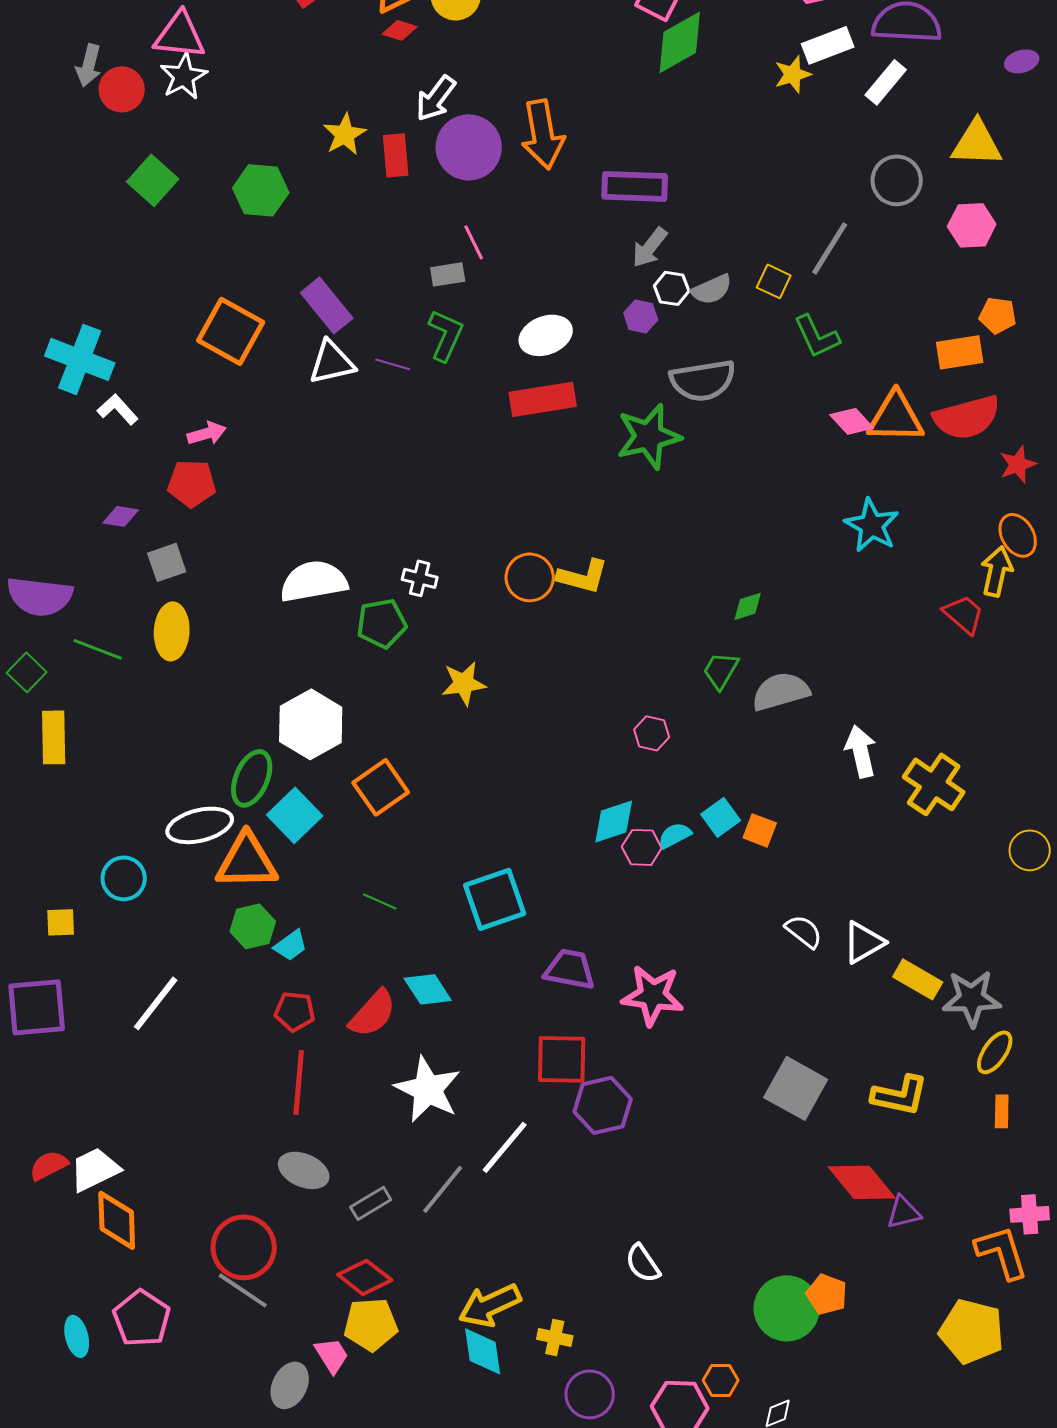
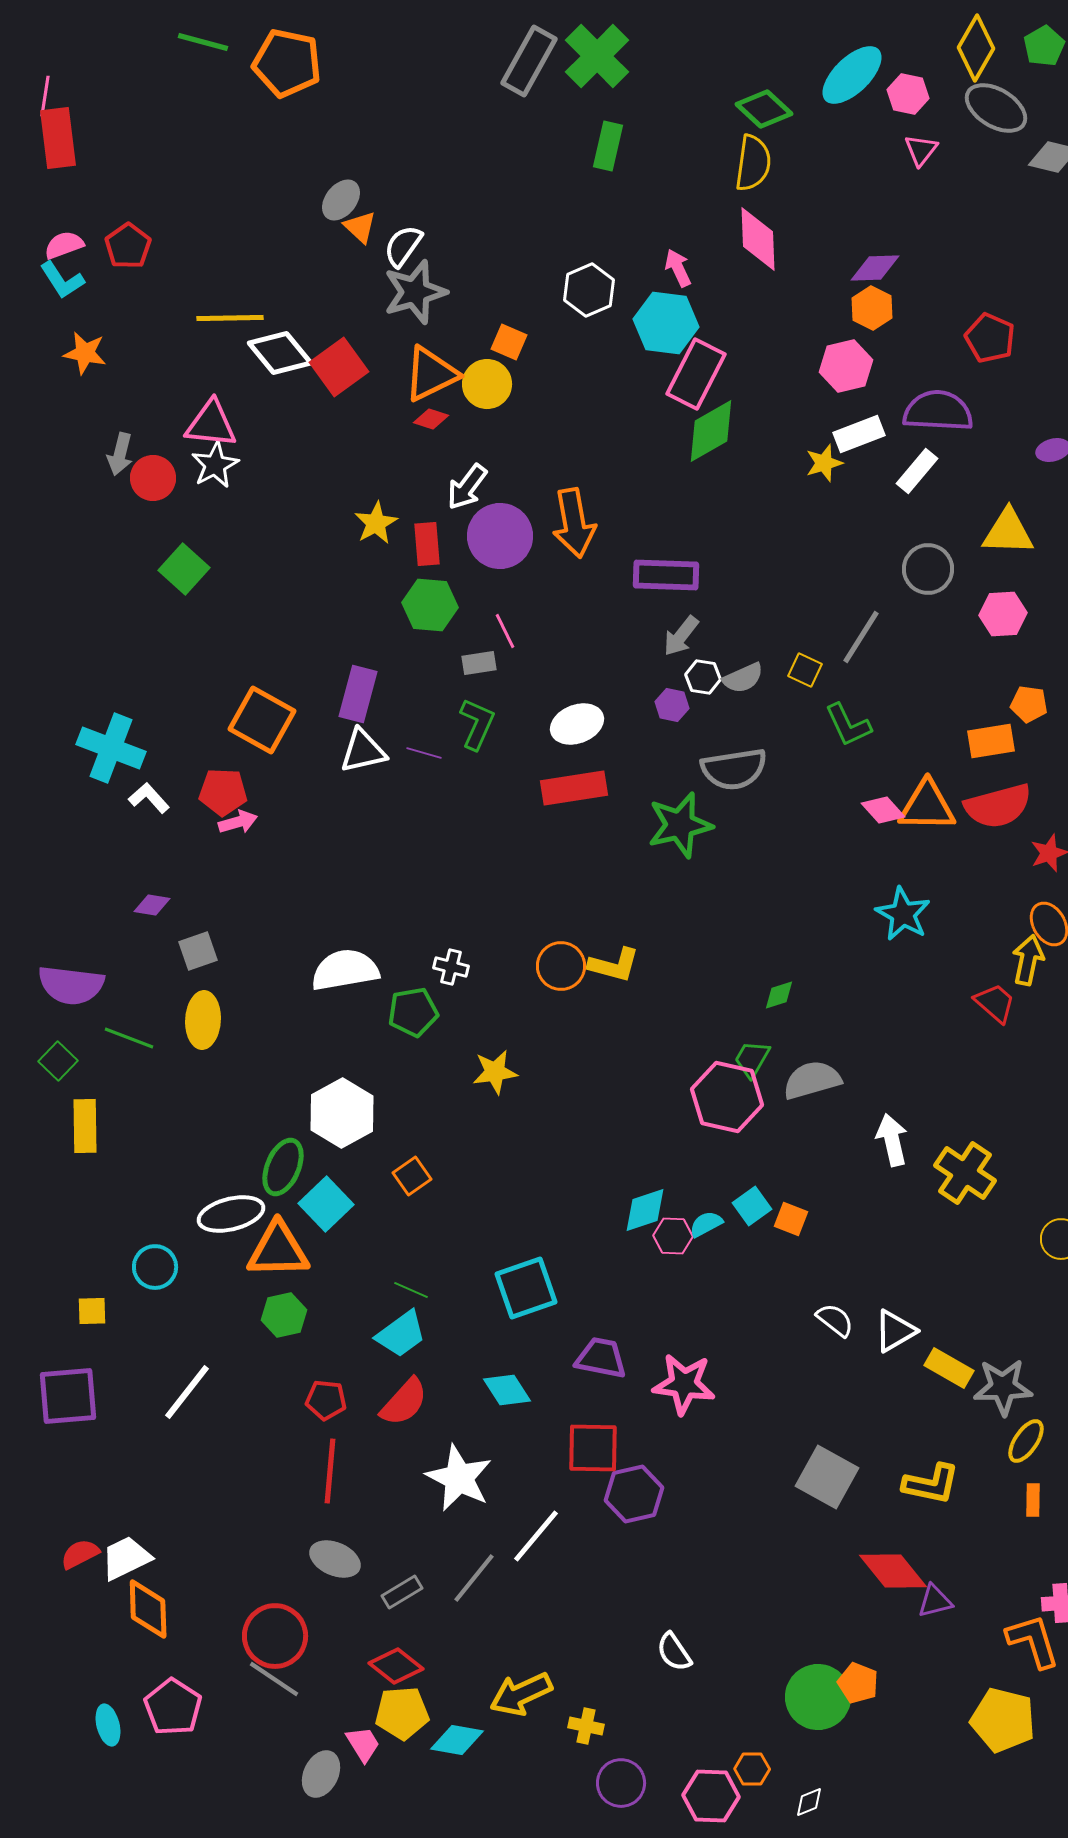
green hexagon: (261, 190) -> (430, 605), moved
purple rectangle: (327, 305) -> (358, 694), turned 54
red pentagon: (192, 483) -> (223, 792), moved
pink hexagon: (652, 733) -> (727, 1097), moved, size x2.0
orange square: (381, 787) -> (412, 1176), size x0.7
cyan trapezoid: (291, 945) -> (401, 1334), moved, size x1.5
cyan diamond: (428, 989) -> (507, 1390), moved
cyan diamond: (483, 1351) -> (457, 1740), moved, turned -72

